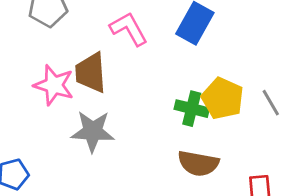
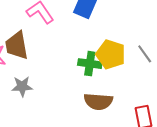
gray star: (93, 131) -> (22, 86), size x0.7

